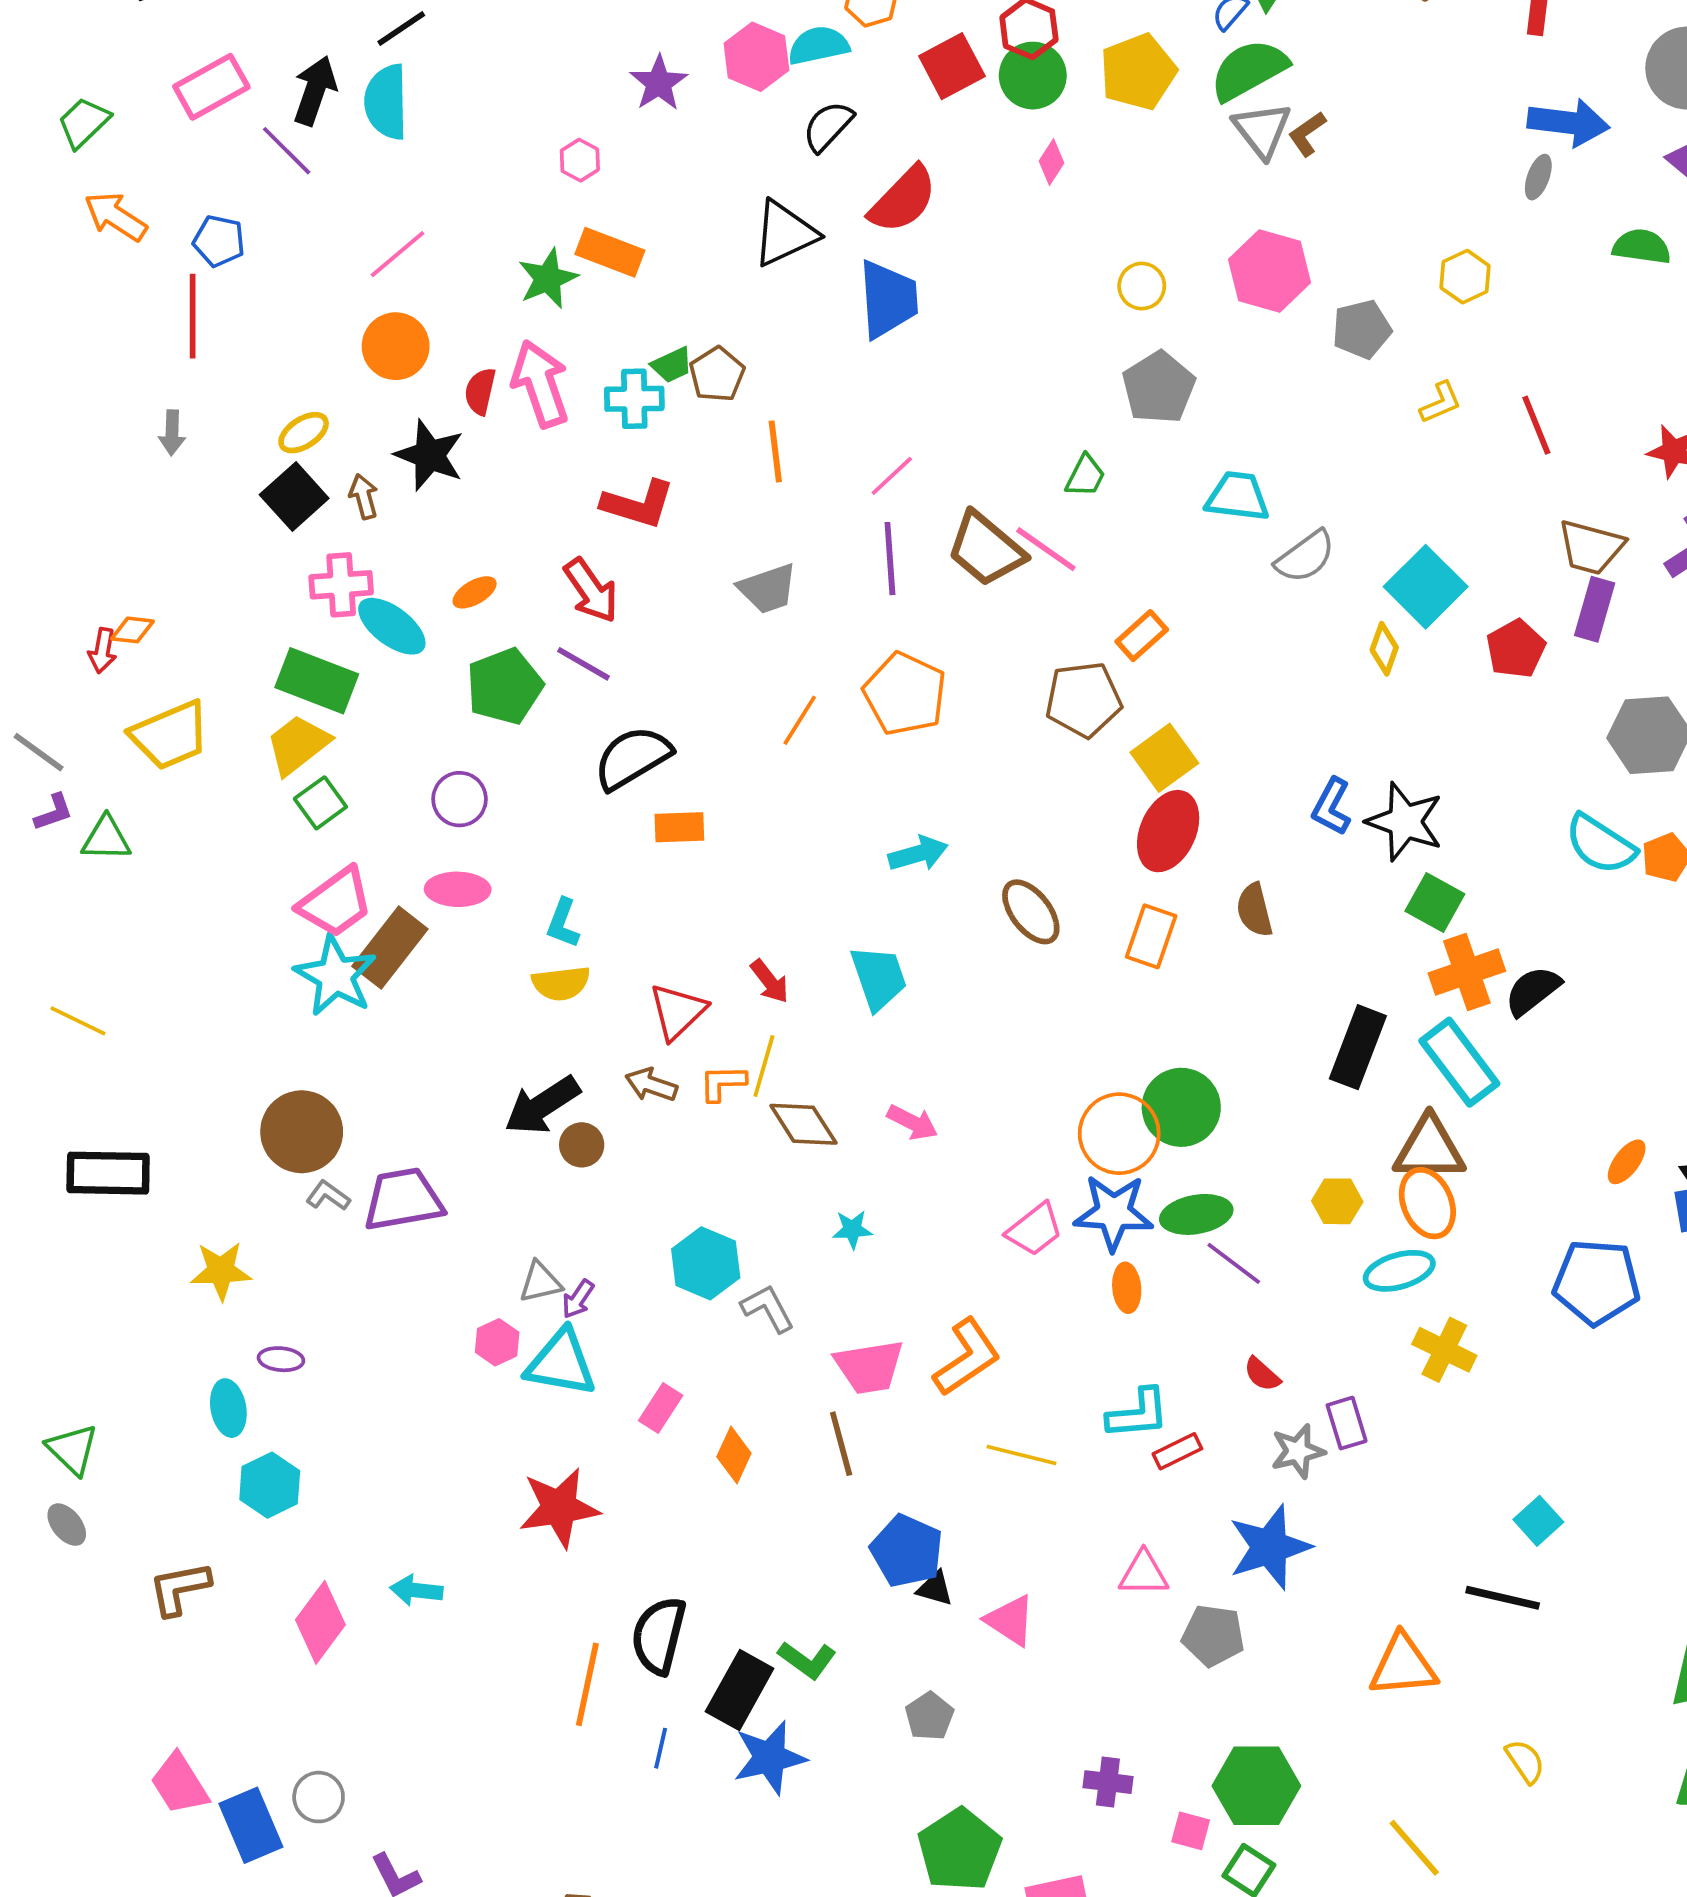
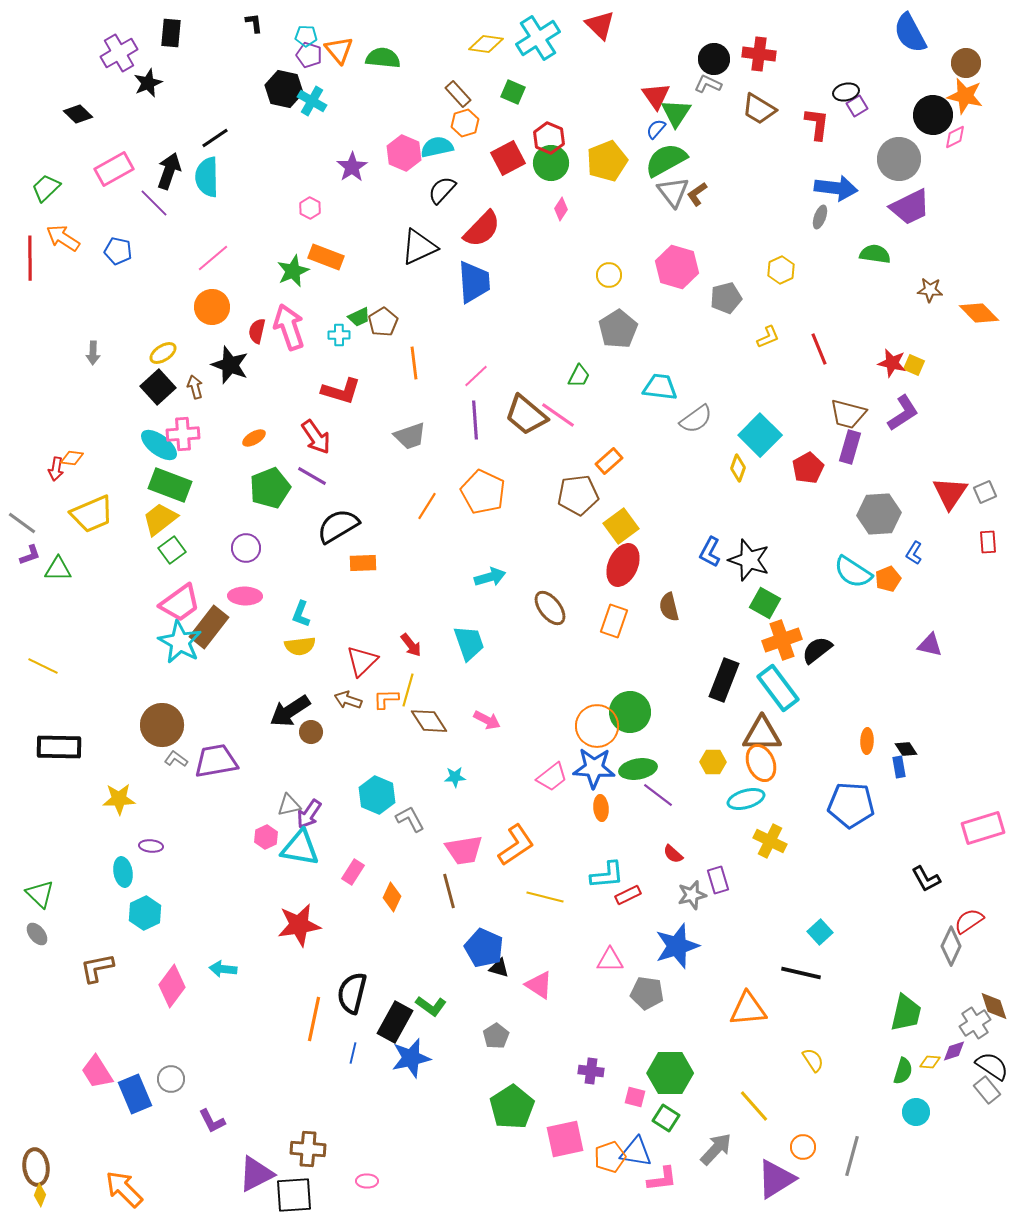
red line: (193, 316) -> (30, 258), moved
cyan cross: (634, 399) -> (339, 335), size x0.7
cyan ellipse: (392, 626) -> (159, 445), moved
orange ellipse: (1627, 1162) -> (867, 741), turned -35
purple arrow: (578, 1299) -> (309, 814), size x1.4

